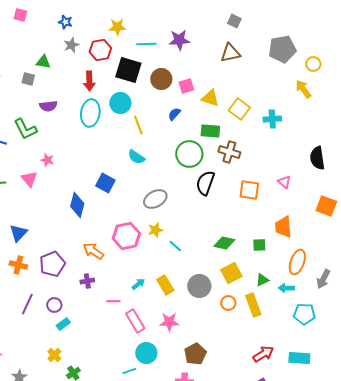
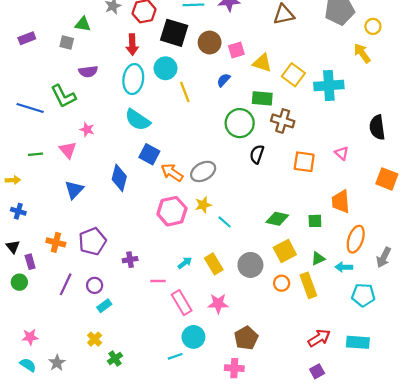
cyan cross: (272, 119) -> (329, 85), size x1.5
cyan semicircle: (136, 157) -> (138, 120), moved, size x1.4
black semicircle: (205, 183) -> (257, 154), size x0.7
blue triangle: (18, 233) -> (74, 190), moved
orange arrow: (93, 251) -> (172, 173), moved

